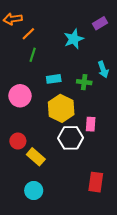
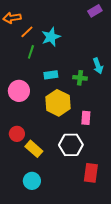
purple rectangle: (100, 23) -> (95, 11), moved
cyan star: (74, 39) -> (51, 37), moved
white hexagon: (71, 138) -> (71, 145), moved

